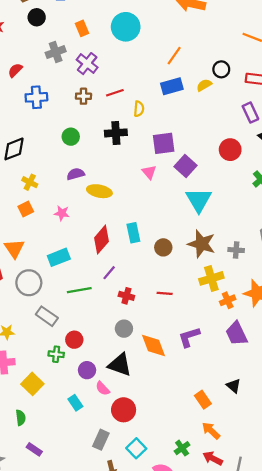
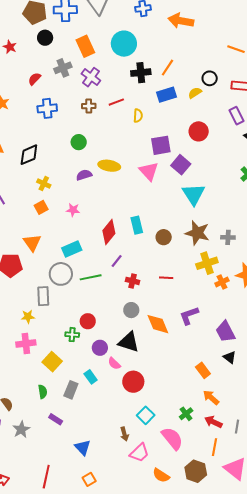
orange rectangle: (82, 28) -> (85, 46), size x1.5
red semicircle: (15, 70) -> (34, 79), moved
black cross: (116, 133) -> (141, 73), moved
red circle: (230, 150) -> (199, 131), moved
pink triangle: (149, 172) -> (149, 171), size x1.5
yellow ellipse: (99, 191) -> (109, 166), moved
gray circle: (29, 283) -> (61, 274), moved
gray rectangle: (47, 316) -> (43, 296), moved, turned 54
purple trapezoid: (237, 334) -> (225, 332), moved
gray rectangle: (101, 440) -> (71, 390), moved

